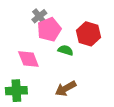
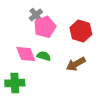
green semicircle: (66, 50) -> (44, 56), moved
brown arrow: (66, 88) -> (76, 64), moved

